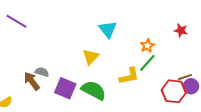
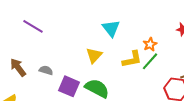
purple line: (17, 21) -> (33, 26), moved
yellow L-shape: (129, 76) -> (132, 59), moved
brown arrow: (32, 81) -> (18, 67), moved

